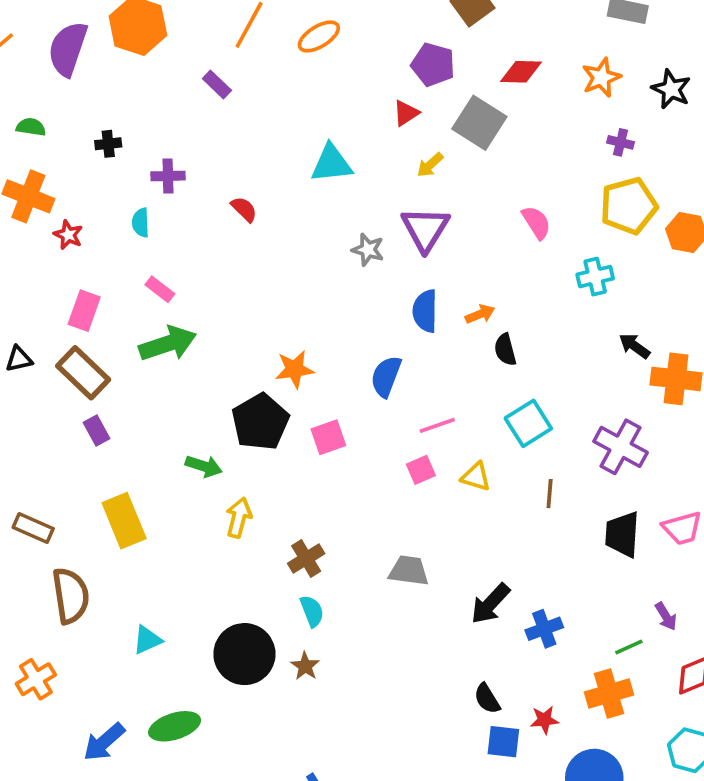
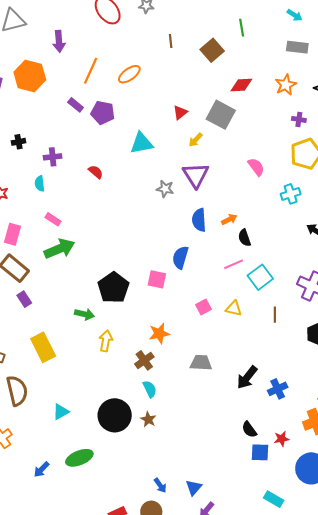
purple pentagon: (433, 65) -> (103, 113), moved
orange star: (295, 369) -> (159, 333), moved
pink line: (437, 425) -> (234, 264), moved
pink square: (328, 437) -> (157, 279), moved, turned 36
blue arrow: (104, 742) -> (41, 469), size x0.7

